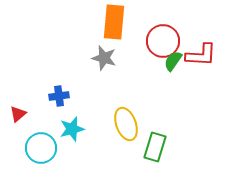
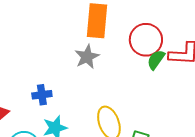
gray star: (104, 58) -> (87, 57), turned 30

